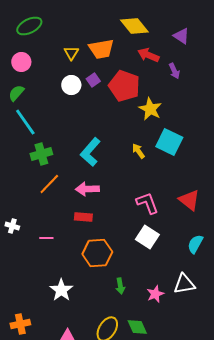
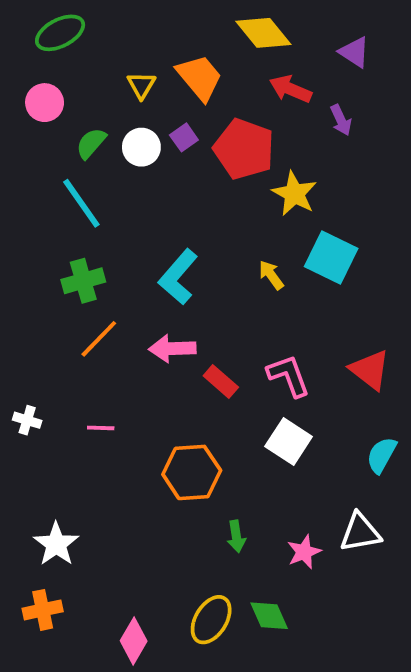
orange trapezoid: (101, 49) -> (199, 77), turned -120
green semicircle: (16, 93) -> (91, 143), moved
cyan line: (25, 122) -> (81, 203), moved
red rectangle: (83, 217) -> (221, 381), moved, turned 36
pink line: (46, 238) -> (101, 428), moved
white star: (61, 290) -> (56, 544), moved

